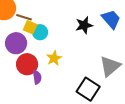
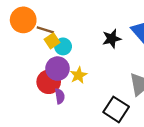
yellow square: (30, 27) -> (52, 41), turned 32
purple circle: (16, 43) -> (58, 69), moved

